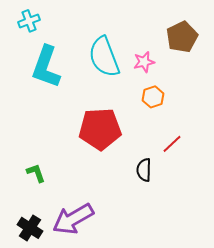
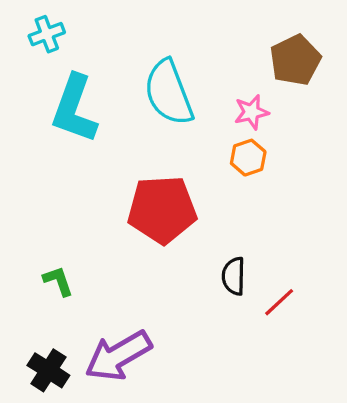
pink star: (144, 62) -> (251, 112), moved
red line: (172, 144) -> (279, 302), moved

